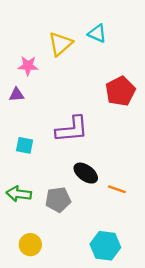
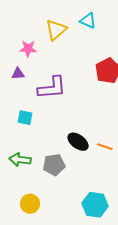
purple L-shape: (72, 129) -> (52, 88), moved
orange line: (117, 189) -> (105, 147), moved

